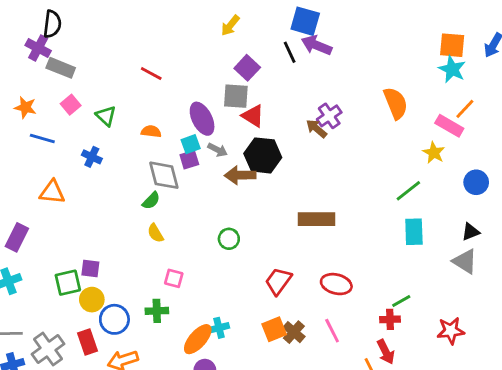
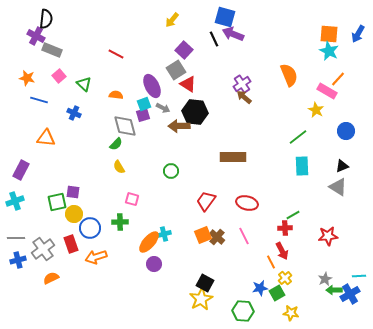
gray square: (236, 96) -> (176, 70), turned -36
brown arrow: (316, 129) -> (244, 97), moved

